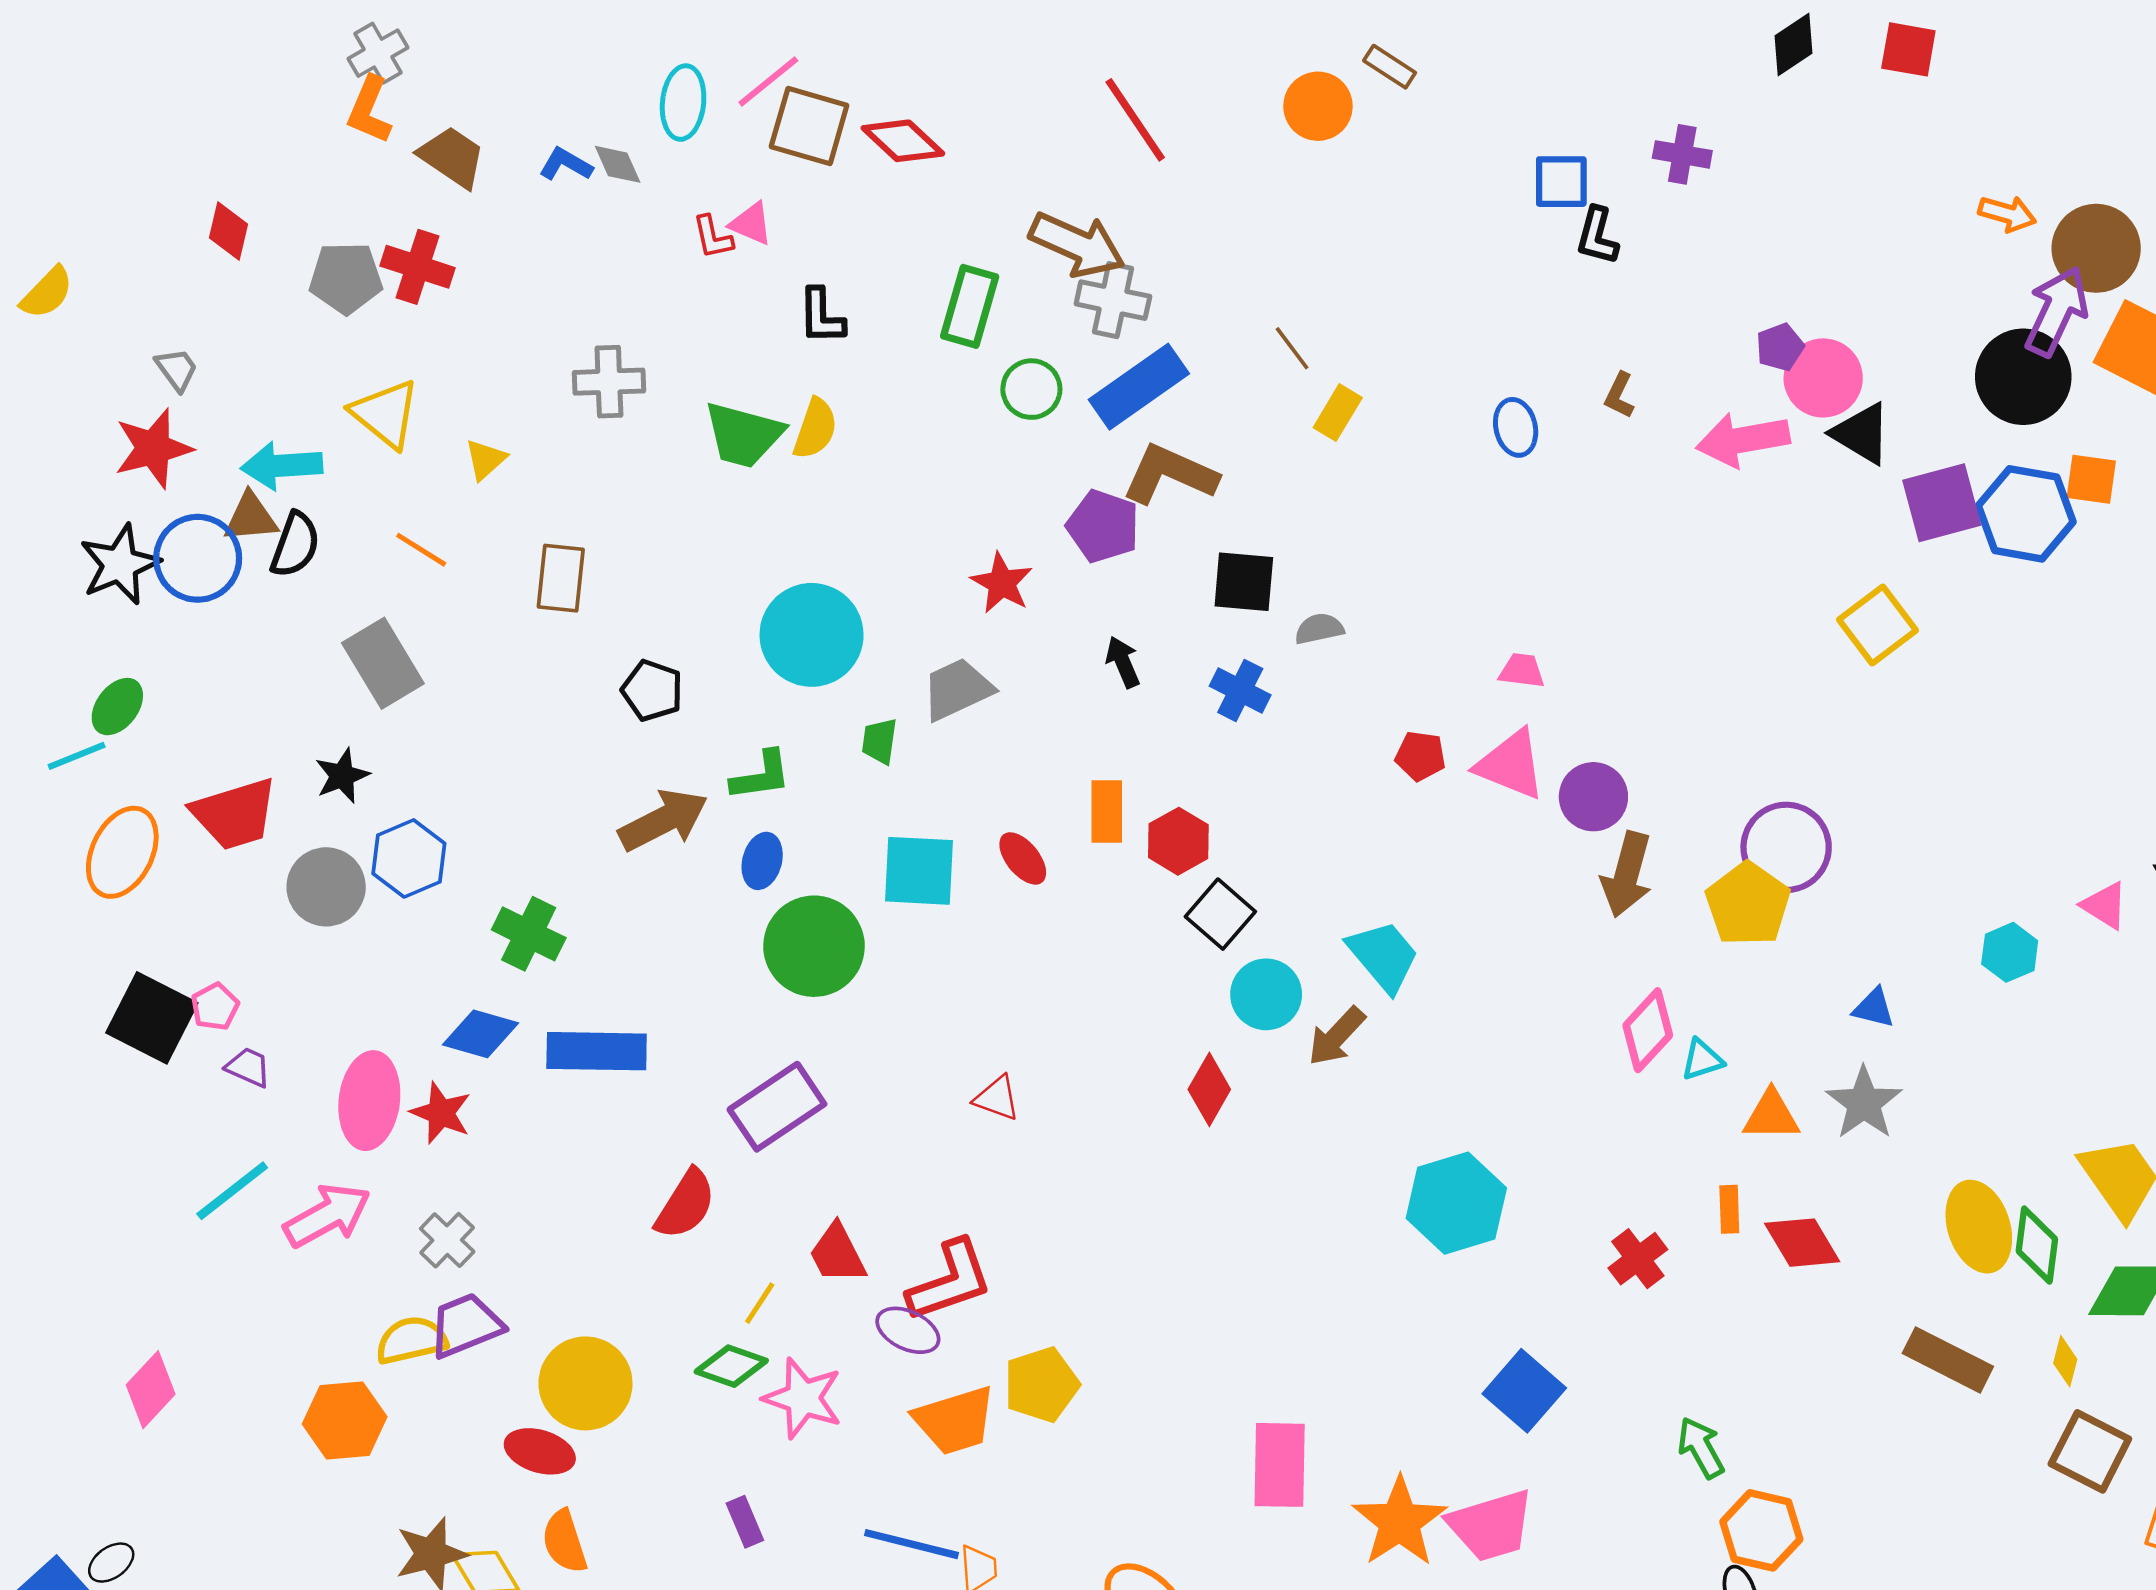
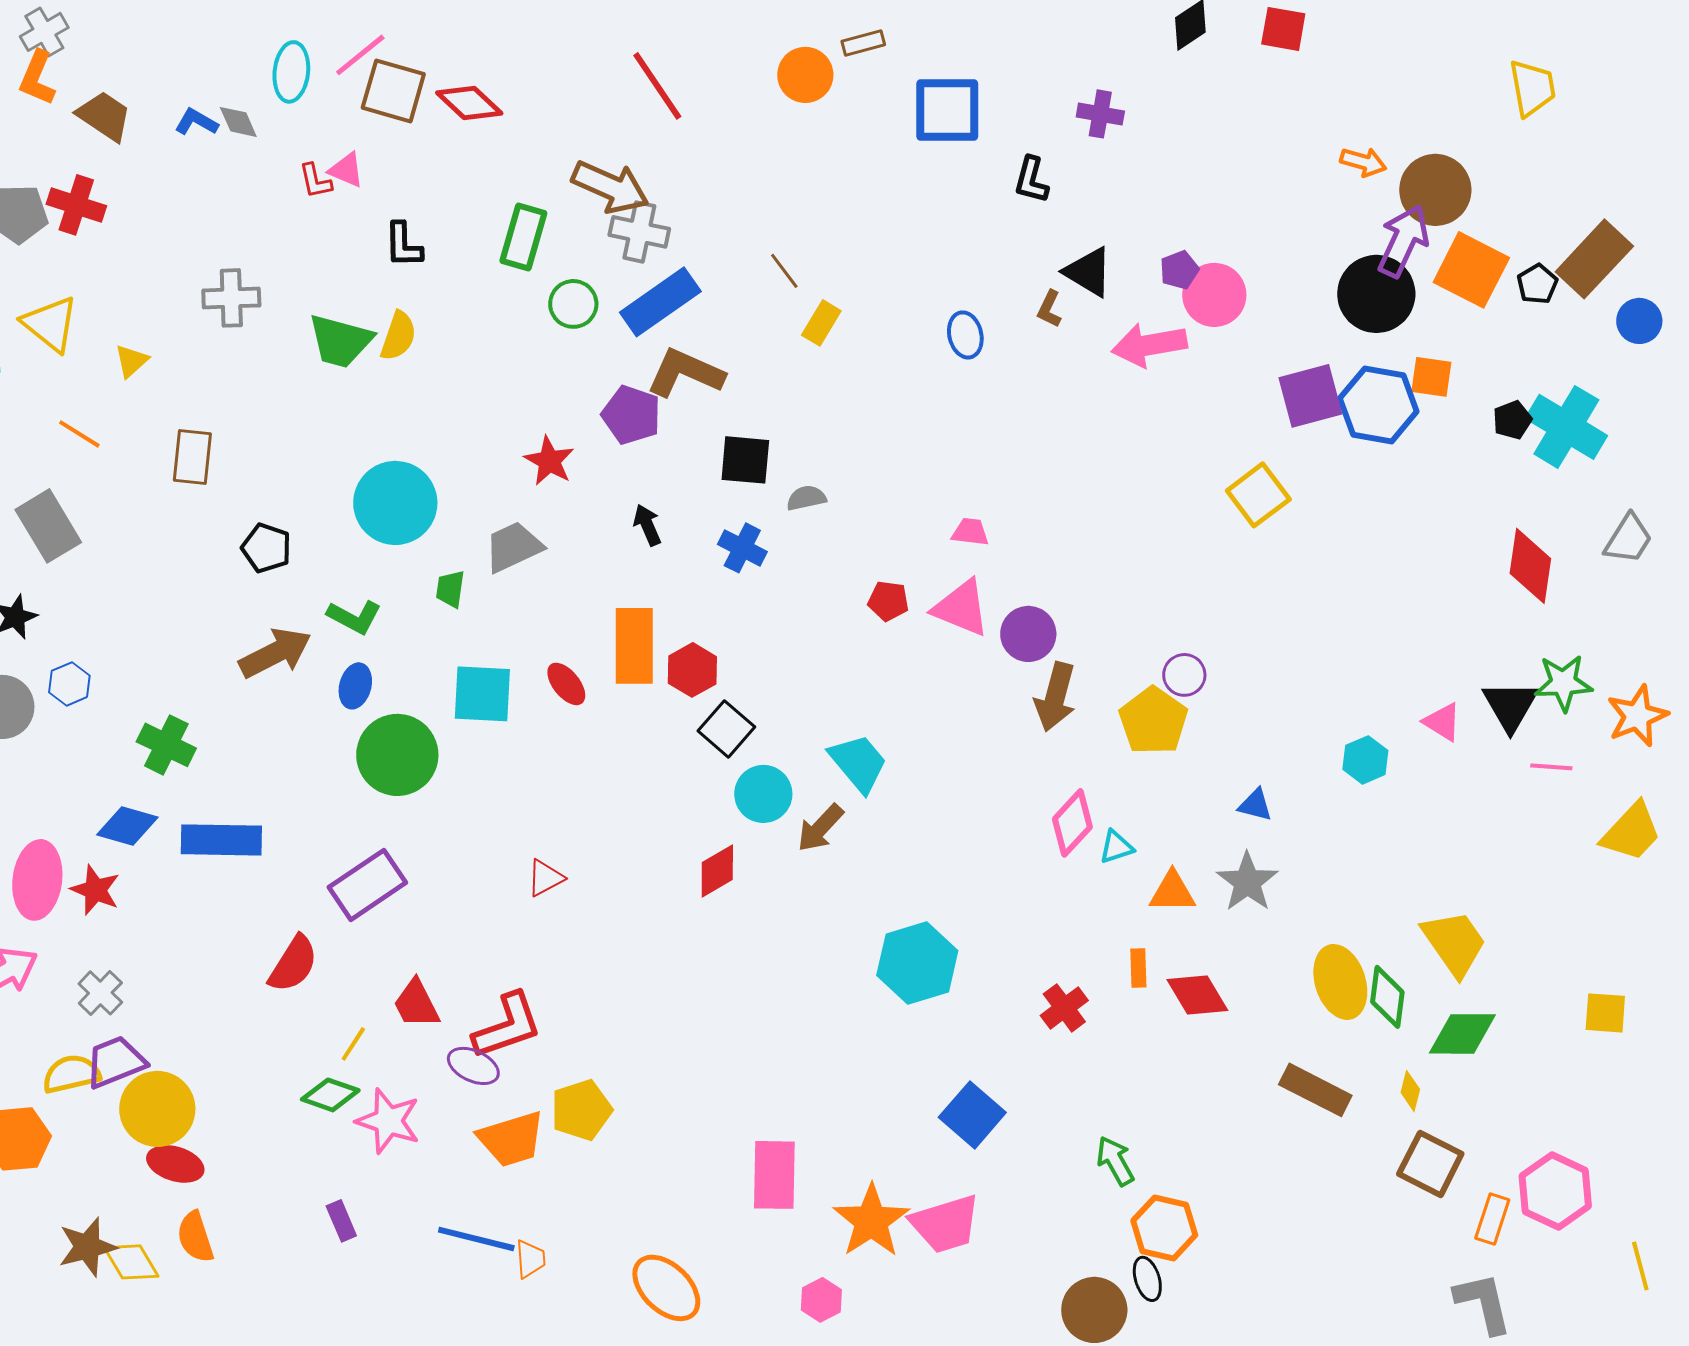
brown rectangle: (1390, 67) -> (863, 43), turned -48
blue square: (1561, 182) -> (947, 110), moved, size x1.5
black triangle: (1861, 434) -> (1088, 272), moved
green L-shape: (761, 776) -> (354, 617), turned 36
orange rectangle: (1107, 812) -> (634, 646), size x1.5
purple circle: (1786, 847) -> (1184, 675), size x0.6
blue hexagon: (409, 858) -> (69, 684), size x0.7
red diamond: (1209, 1089) -> (717, 871), turned 30
red triangle: (997, 1098) -> (545, 878), turned -48
yellow circle: (585, 1383) -> (157, 1109), moved

